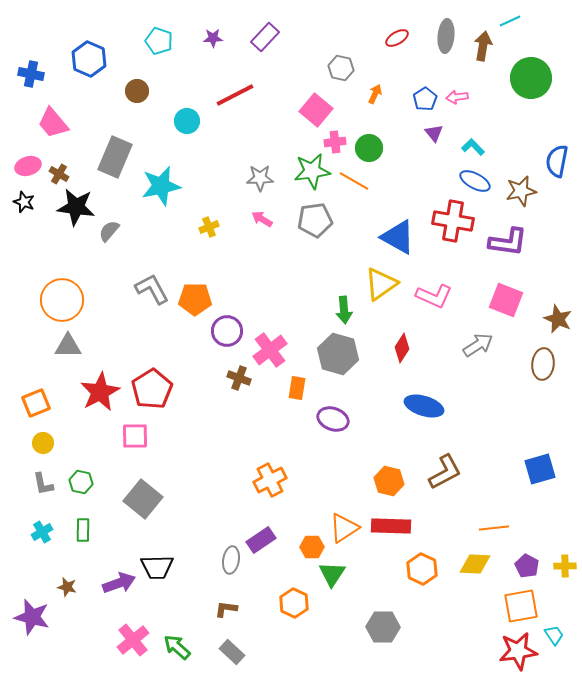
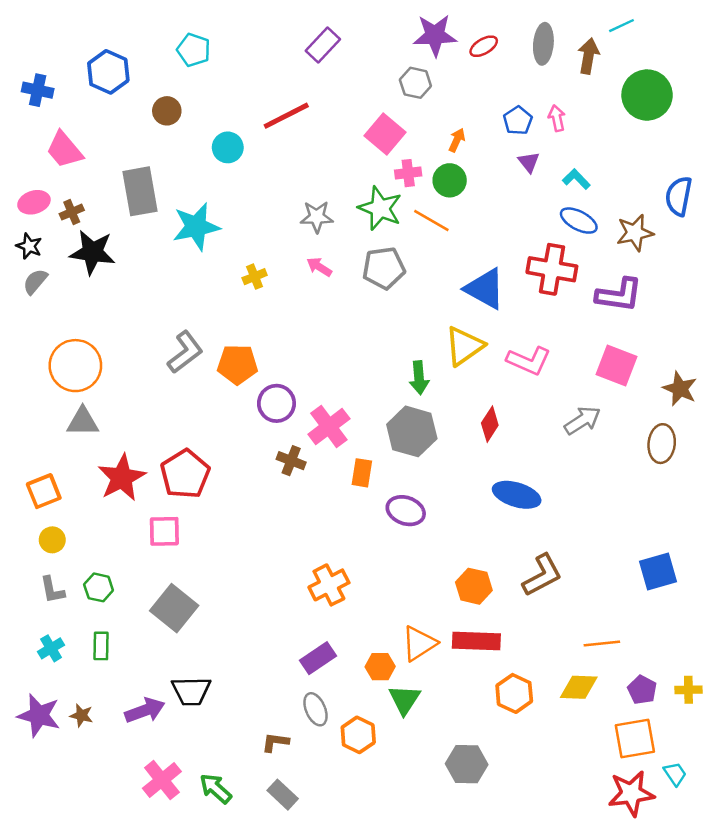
purple star: (213, 38) -> (435, 35), moved, size x1.8
orange arrow: (375, 94) -> (457, 140), moved
pink arrow: (457, 97) -> (557, 118), turned 85
gray rectangle: (115, 157) -> (140, 191), turned -33
green star: (312, 171) -> (380, 208), turned 30
brown cross: (59, 174) -> (72, 212), turned 36
gray semicircle: (109, 231) -> (35, 281), moved
gray L-shape: (152, 289) -> (185, 352), turned 81
gray ellipse: (231, 560) -> (315, 709), moved, turned -32
purple star: (32, 617) -> (39, 715), moved

